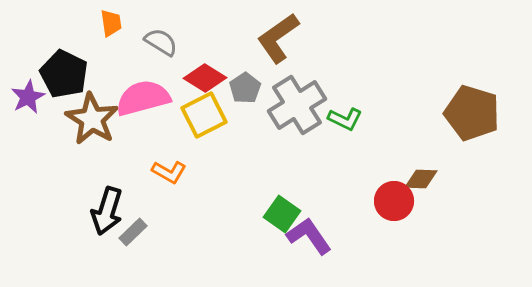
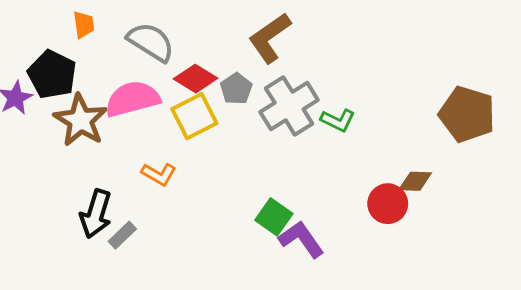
orange trapezoid: (111, 23) -> (84, 25), moved
gray semicircle: (161, 42) -> (151, 42), size x1.4

